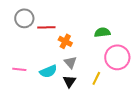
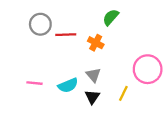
green semicircle: (102, 32) -> (111, 17), moved, turned -42
orange cross: (65, 41) -> (96, 43), moved

